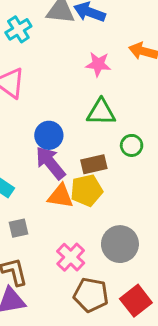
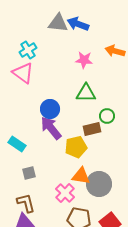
cyan cross: (18, 29) -> (28, 50), moved
brown rectangle: (94, 164) -> (92, 129), moved
orange triangle: (60, 196) -> (81, 176), moved

